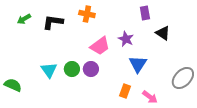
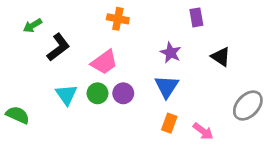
black L-shape: (53, 22) -> (58, 47), moved, turned 135
black triangle: (163, 33) -> (221, 57), moved
pink trapezoid: (100, 46) -> (104, 62), moved
blue triangle: (138, 64) -> (167, 87), moved

